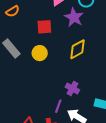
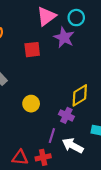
yellow diamond: (77, 49) -> (80, 95), moved
yellow circle: (40, 53) -> (31, 104), moved

